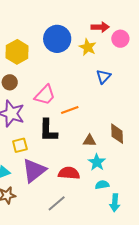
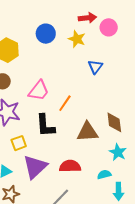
blue circle: (57, 39) -> (46, 34), size x0.7
orange line: (70, 110) -> (65, 103), turned -30
brown triangle: (89, 141) -> (87, 132), size x1.6
cyan star: (97, 162) -> (118, 152), moved

